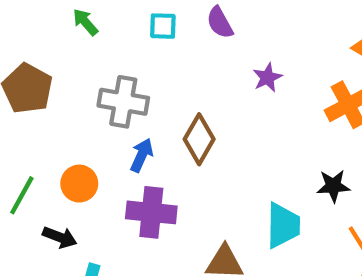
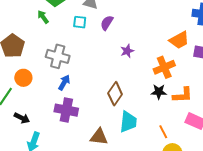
purple semicircle: (220, 23) -> (107, 23), turned 56
brown diamond: (199, 139) -> (115, 94), moved
orange circle: (79, 184) -> (23, 78), moved
black star: (333, 186) -> (159, 92), moved

